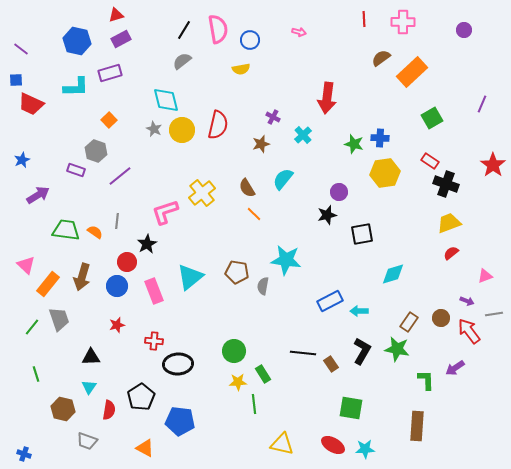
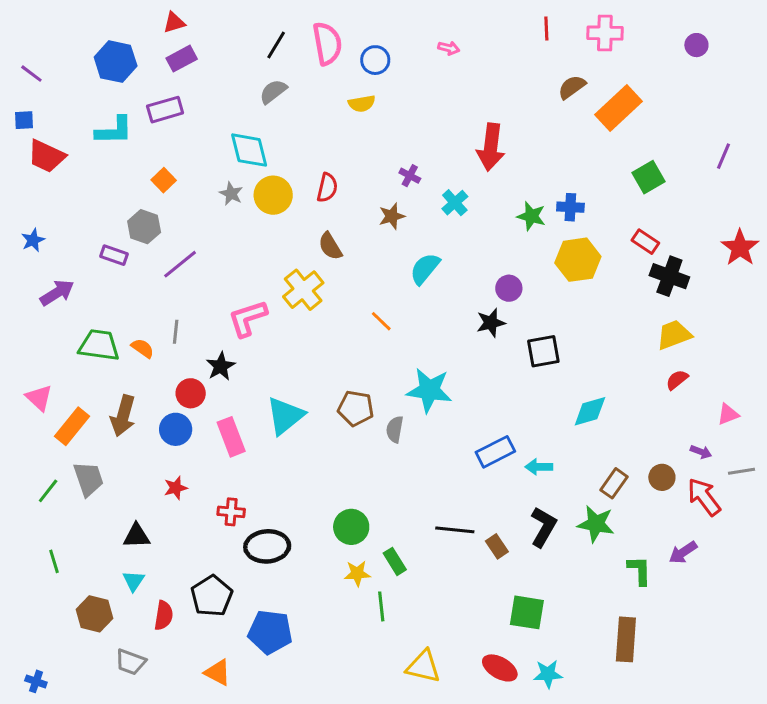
red semicircle: (218, 125) -> (327, 188), size x0.7
brown semicircle: (247, 188) -> (330, 246), moved

